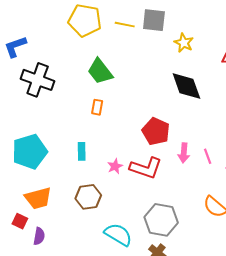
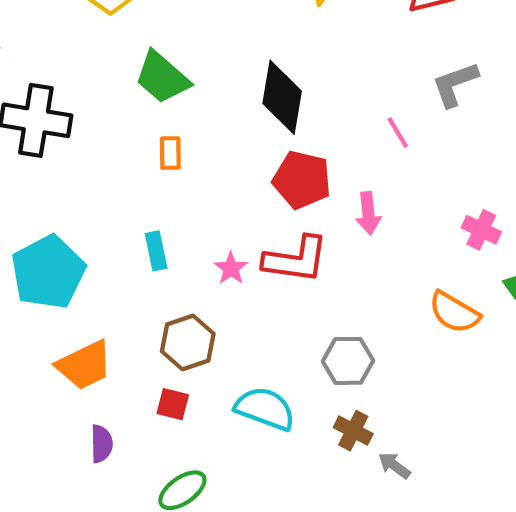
black diamond: (186, 86) -> (282, 97), moved, turned 40
pink line: (208, 156) -> (398, 133), moved
gray hexagon: (161, 220) -> (348, 361), size x0.7
red square: (20, 221) -> (173, 404), moved

